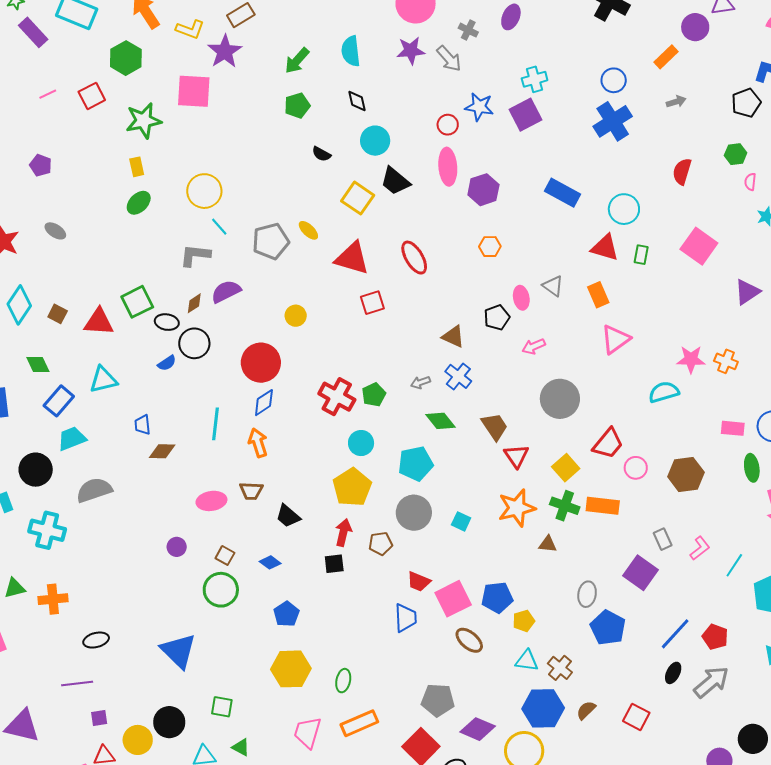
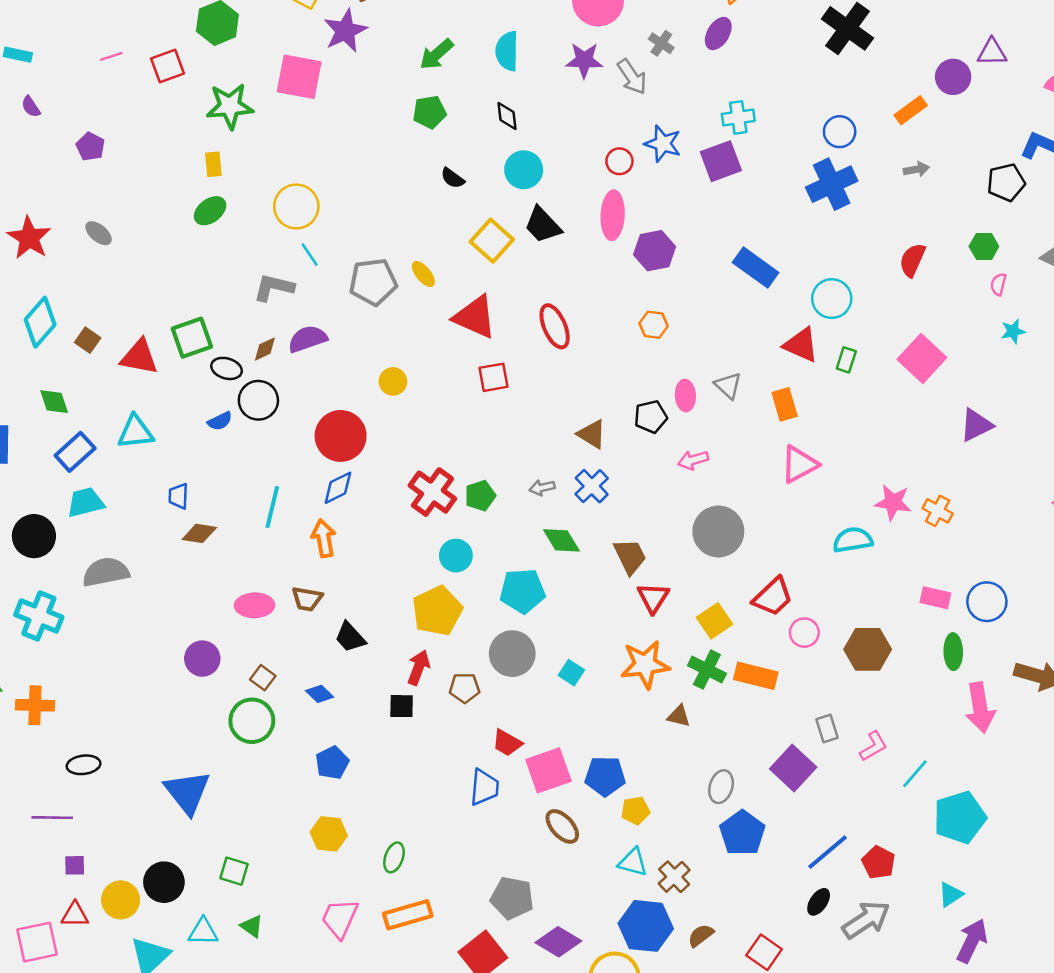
purple circle: (177, 547) -> (202, 659), size x1.4
yellow hexagon: (291, 669) -> (329, 834), size x0.7

